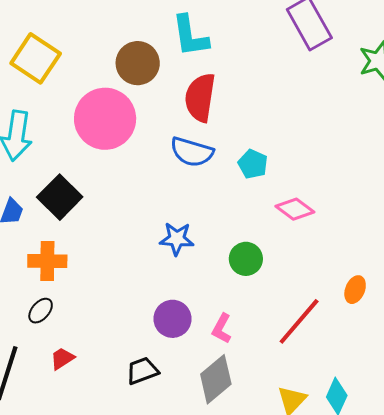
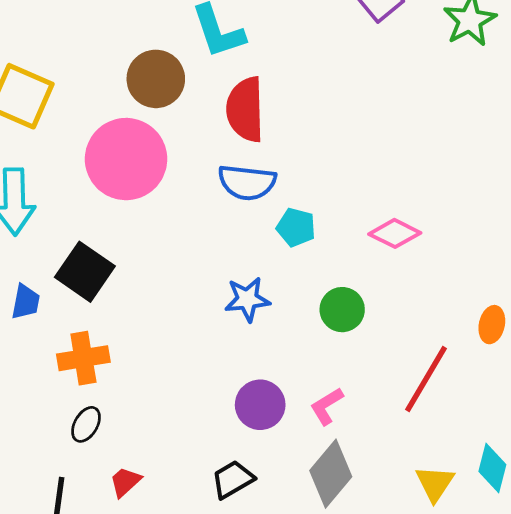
cyan pentagon: (253, 164) -> (296, 227), moved
pink L-shape: (222, 329) -> (327, 406), turned 40

